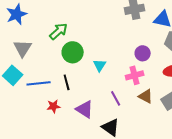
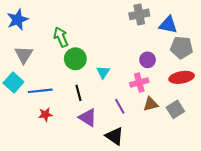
green arrow: (59, 31) -> (61, 37), turned -72
black line: (67, 82) -> (78, 93), moved
brown triangle: (146, 96) -> (151, 104), turned -42
red star: (54, 106) -> (45, 115), moved

